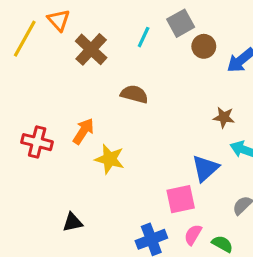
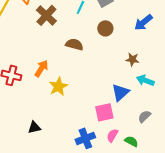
brown circle: (204, 46) -> (105, 28), moved
yellow star: (110, 159) -> (58, 86), turned 30

